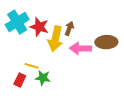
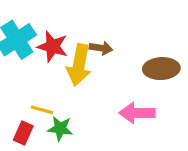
brown arrow: (69, 28) -> (101, 48), turned 80
pink arrow: (80, 48) -> (137, 113), moved

